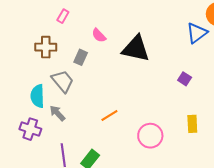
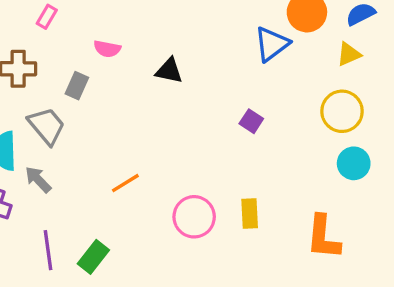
pink semicircle: (99, 35) -> (107, 49), turned -35
black triangle: (136, 49) -> (169, 71), size x0.6
yellow rectangle: (192, 124) -> (250, 214), moved

